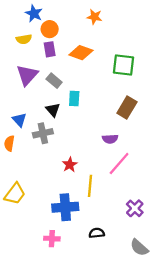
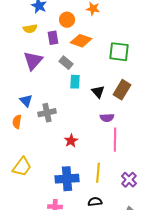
orange circle: (50, 29) -> (67, 20), moved
gray rectangle: (54, 81) -> (66, 63), moved
black triangle: (53, 110) -> (98, 92), moved
pink line: (119, 164) -> (115, 140), turned -40
yellow line: (90, 186) -> (98, 173), moved

